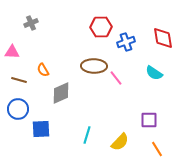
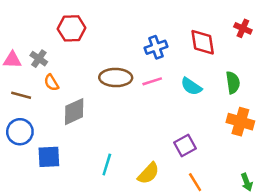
gray cross: (31, 23) -> (39, 59), moved, turned -32
red hexagon: (101, 27) -> (72, 28), moved
pink line: (116, 78) -> (152, 81), moved, turned -70
purple square: (149, 120) -> (185, 146), turned -30

